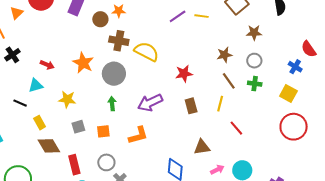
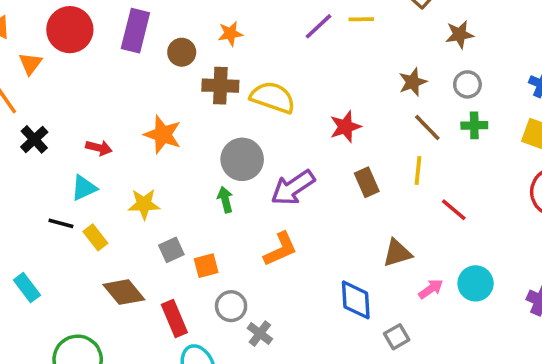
orange star: (119, 11) -> (230, 34), moved
gray circle: (114, 74) -> (242, 159), moved
yellow rectangle: (40, 123) -> (95, 237), moved
orange square: (103, 131) -> (206, 266), moved

